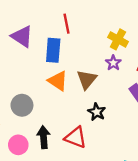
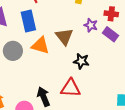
purple star: (113, 63) -> (91, 25), moved
gray circle: (22, 105) -> (13, 51), moved

